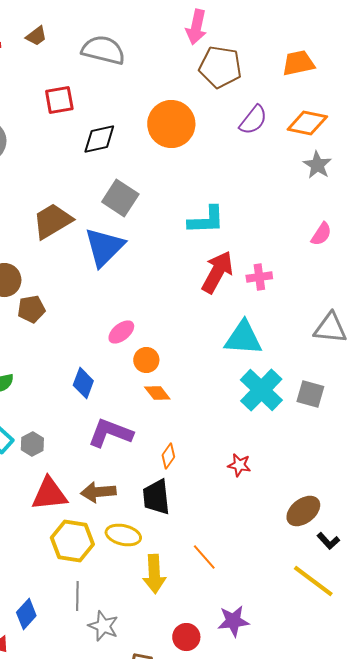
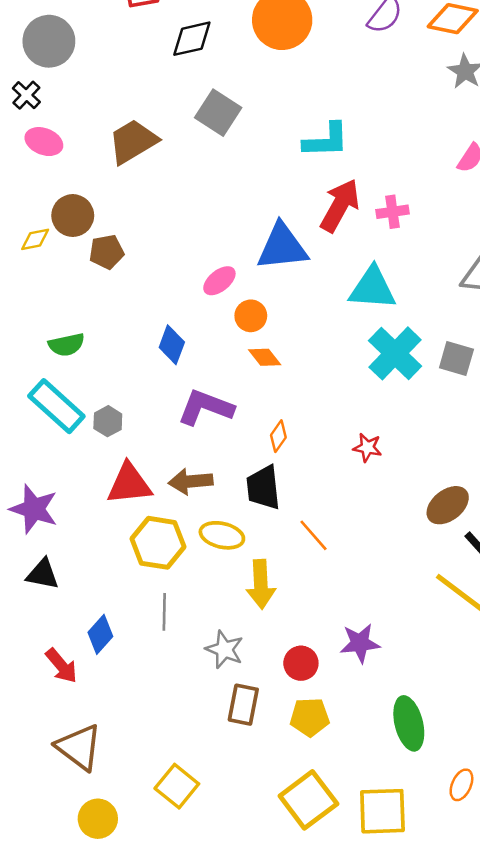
blue triangle: (104, 247) -> (282, 247), moved, turned 39
orange line: (204, 557) -> (313, 535), moved
gray star: (103, 626) -> (224, 649), moved

